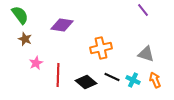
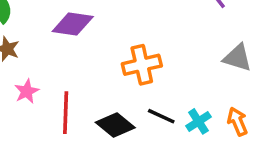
gray triangle: (146, 54) -> (237, 58), moved
cyan cross: (133, 80) -> (198, 121), turned 32

